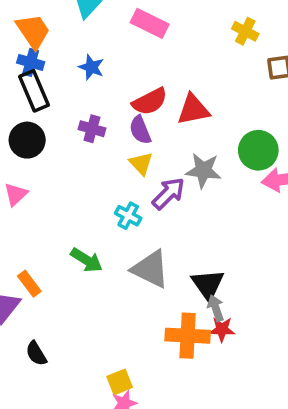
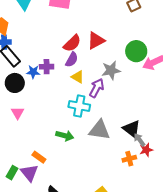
blue star: (91, 67) -> (33, 72), moved
purple semicircle: (140, 130) -> (72, 60), turned -112
cyan cross: (128, 216) -> (79, 106), size x1.5
orange cross: (188, 336) -> (129, 159), size x0.6

